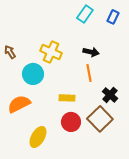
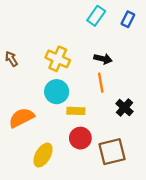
cyan circle: (33, 74) -> (57, 92), moved
brown square: (100, 119) -> (112, 152), moved, turned 30

